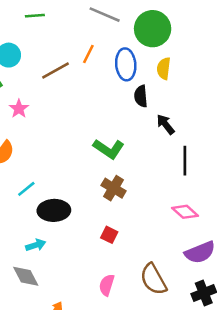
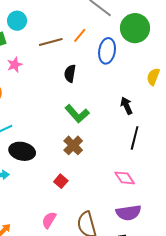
yellow semicircle: (164, 68) -> (153, 77), moved
black semicircle: (141, 96) -> (70, 74), moved

